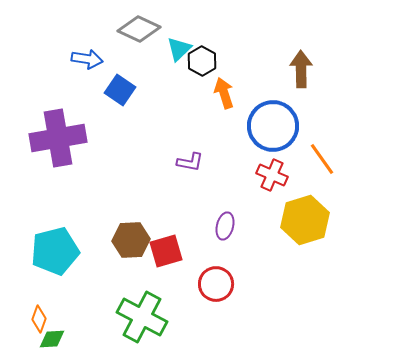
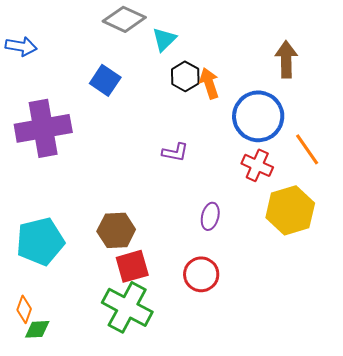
blue arrow: (87, 59) -> (21, 46), moved
black hexagon: (202, 61) -> (185, 76), moved
red square: (166, 251) -> (132, 266), moved

